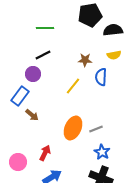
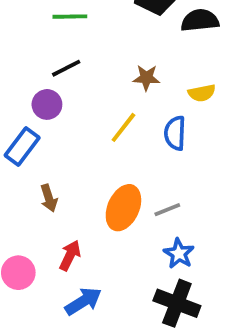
yellow semicircle: (114, 55) -> (202, 93), moved
blue semicircle: (101, 77) -> (175, 133), moved
brown arrow: (32, 115) -> (49, 198), moved, turned 32

